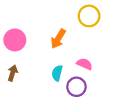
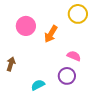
pink circle: (15, 40) -> (26, 26), moved
cyan semicircle: (57, 73) -> (38, 85), moved, turned 48

